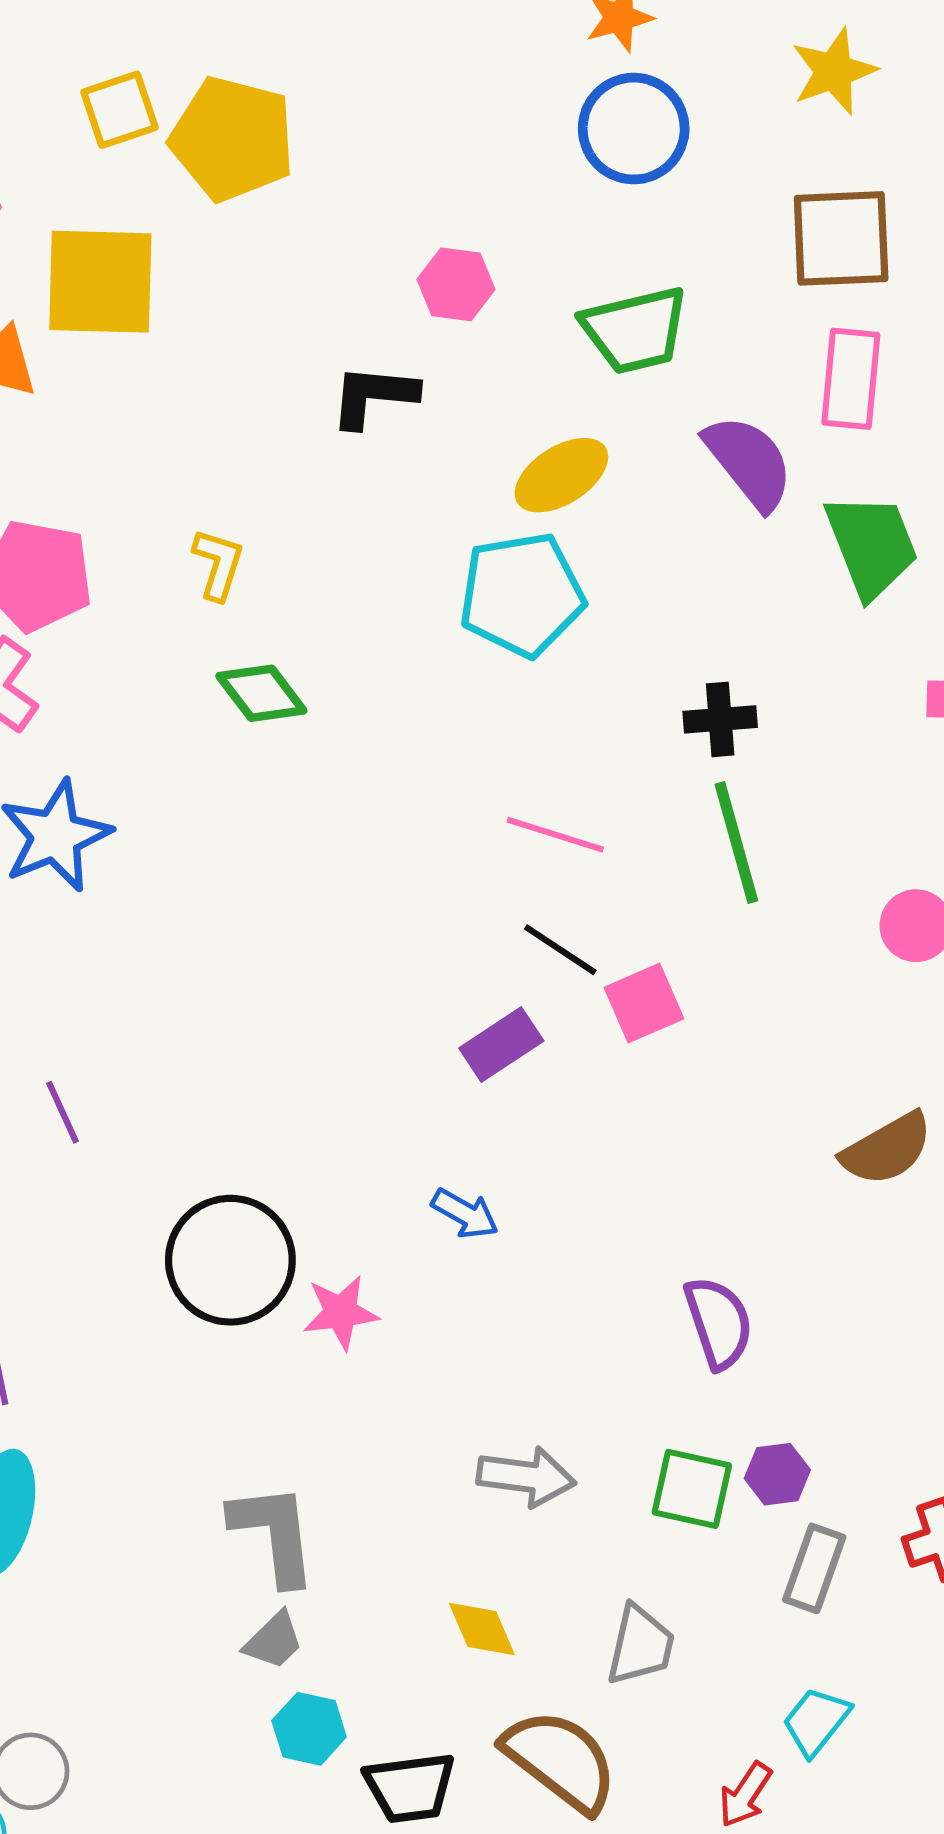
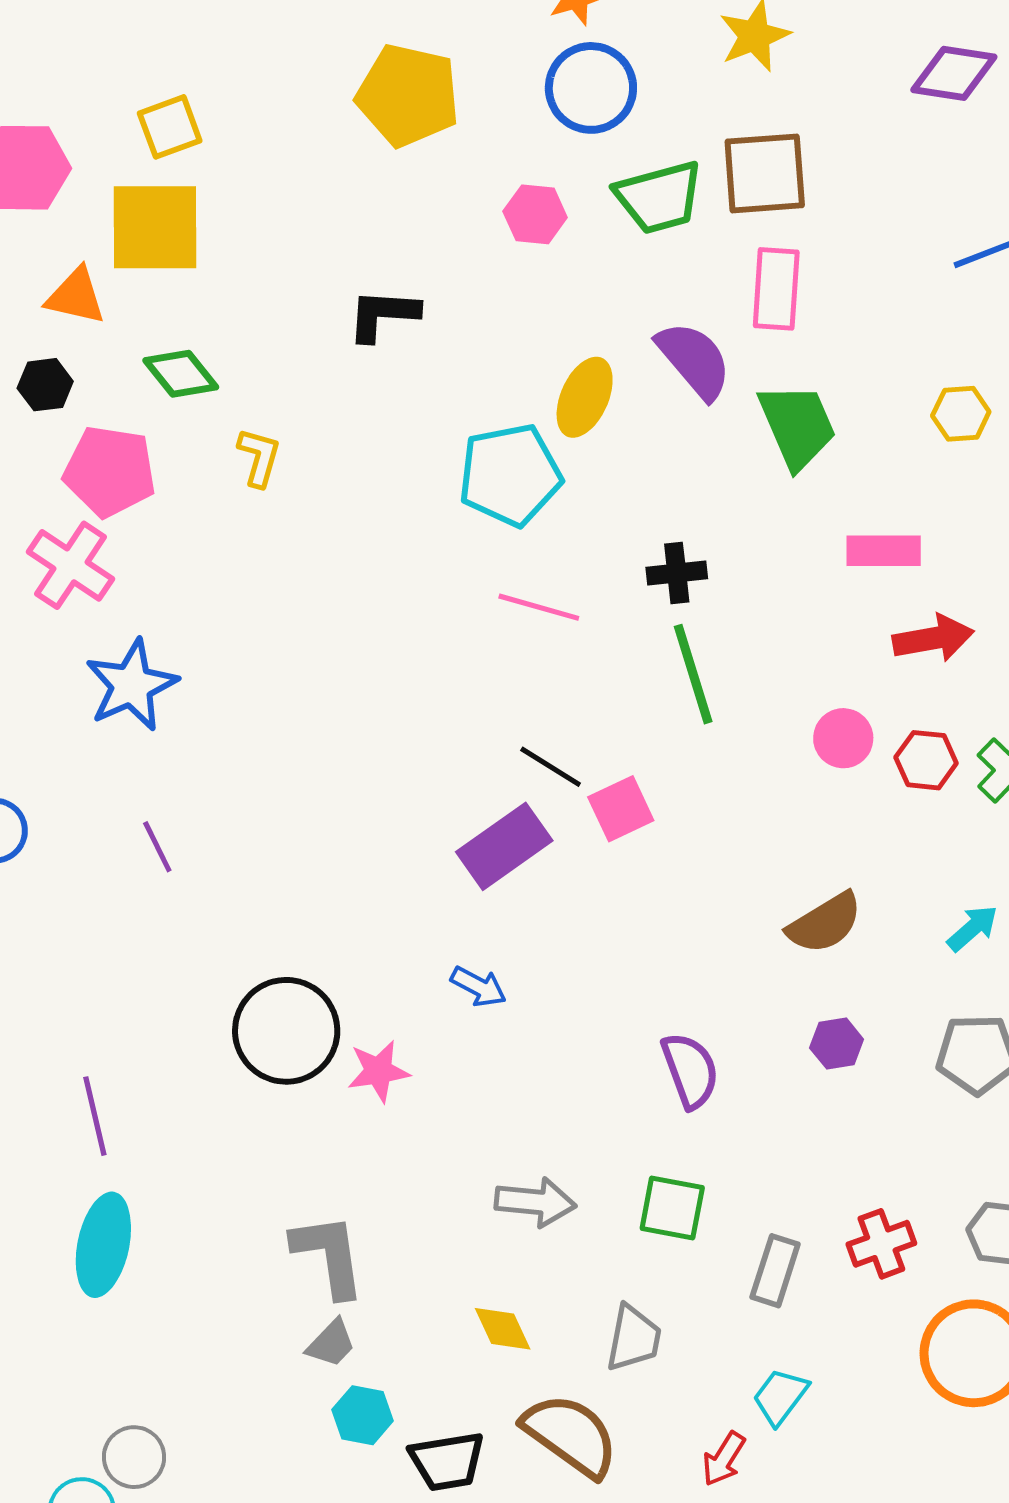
yellow square: (119, 110) -> (170, 127), moved
yellow pentagon: (232, 139) -> (408, 95), moved
pink hexagon: (456, 284) -> (535, 214), moved
green trapezoid: (635, 330) -> (659, 197), moved
yellow ellipse: (561, 475) -> (585, 397), moved, turned -32
green diamond: (261, 693) -> (181, 374), moved
pink line: (555, 835) -> (539, 607), moved
purple rectangle: (501, 1044) -> (504, 846), size x1.4
purple line: (63, 1112) -> (157, 847), moved
purple hexagon: (777, 1474) -> (837, 1044), moved

